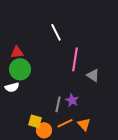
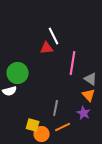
red triangle: (17, 52) -> (47, 48), moved
purple star: (72, 100) -> (84, 113), moved
orange triangle: (84, 124) -> (89, 95), moved

